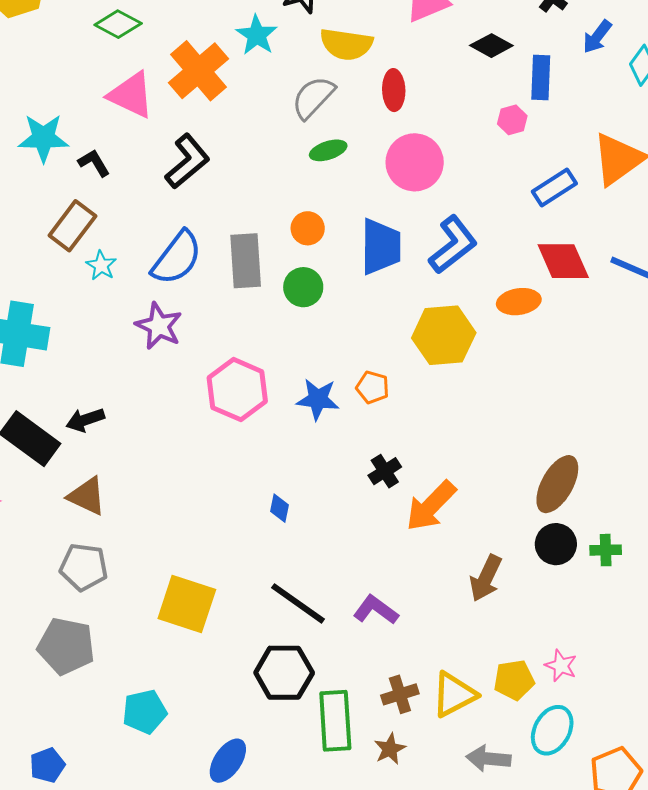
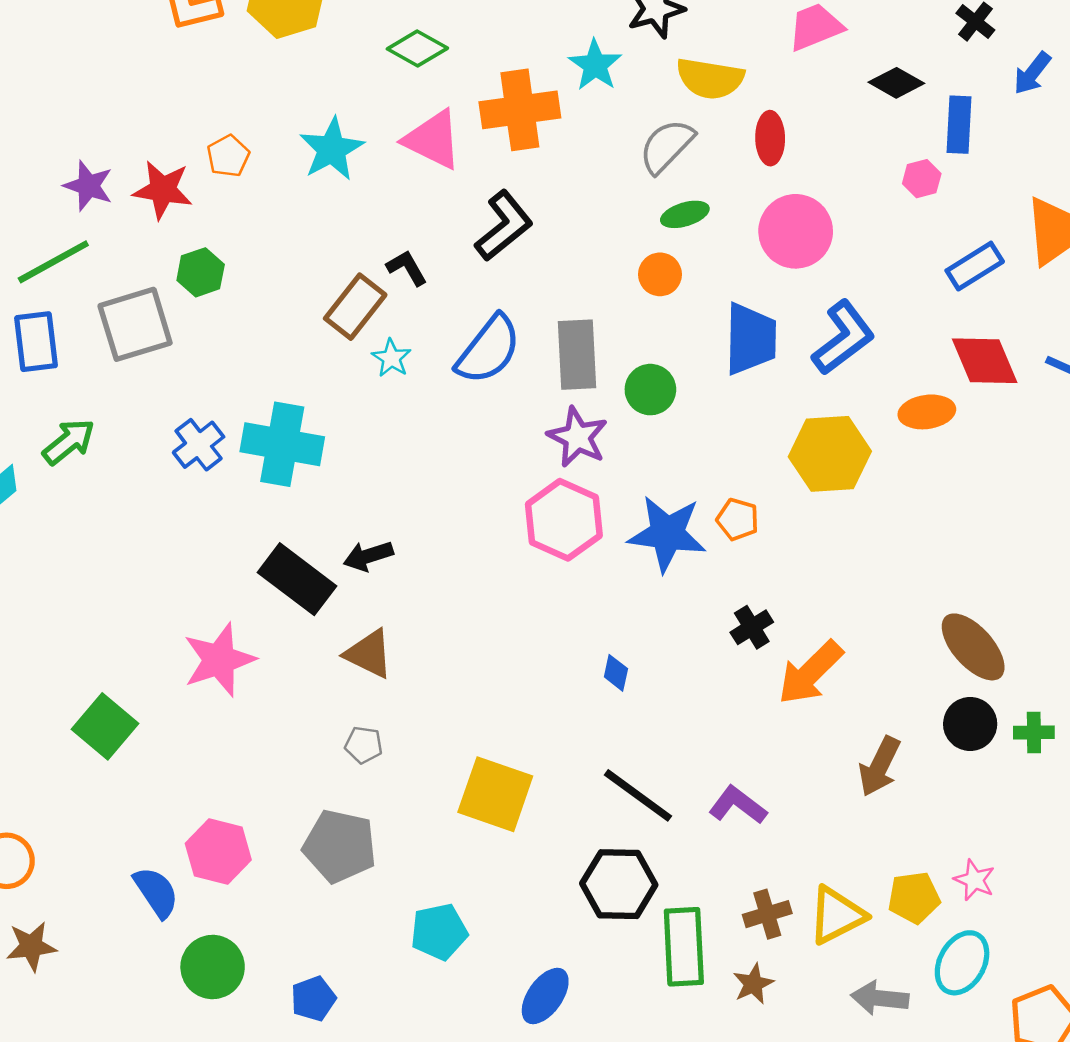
orange cross: (199, 71) -> (520, 110), turned 32
cyan star: (43, 138) -> (332, 149), moved, turned -30
black L-shape: (94, 163) -> (407, 268), moved
orange circle: (308, 228) -> (660, 274), moved
purple star: (159, 326) -> (578, 437), moved
blue star: (318, 399) -> (667, 534), size x1.4
brown ellipse: (557, 484) -> (973, 647), turned -72
gray pentagon: (84, 567) -> (364, 745), size x0.6

